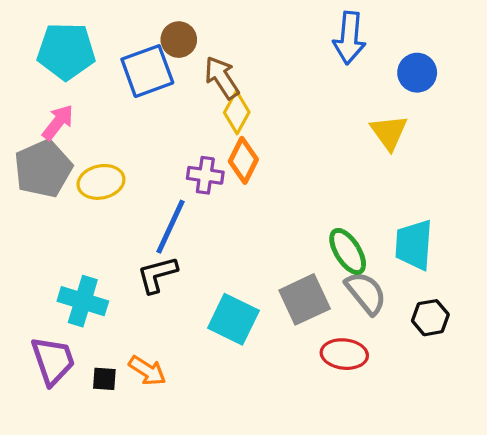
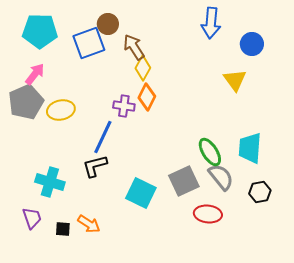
purple trapezoid: (53, 361) -> (32, 218), size x0.7

